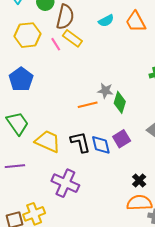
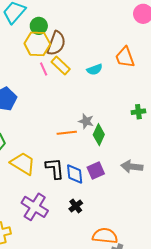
cyan semicircle: (106, 21) -> (95, 69), moved
yellow hexagon: (27, 35) -> (37, 44), moved
black cross: (139, 180) -> (76, 206), moved

